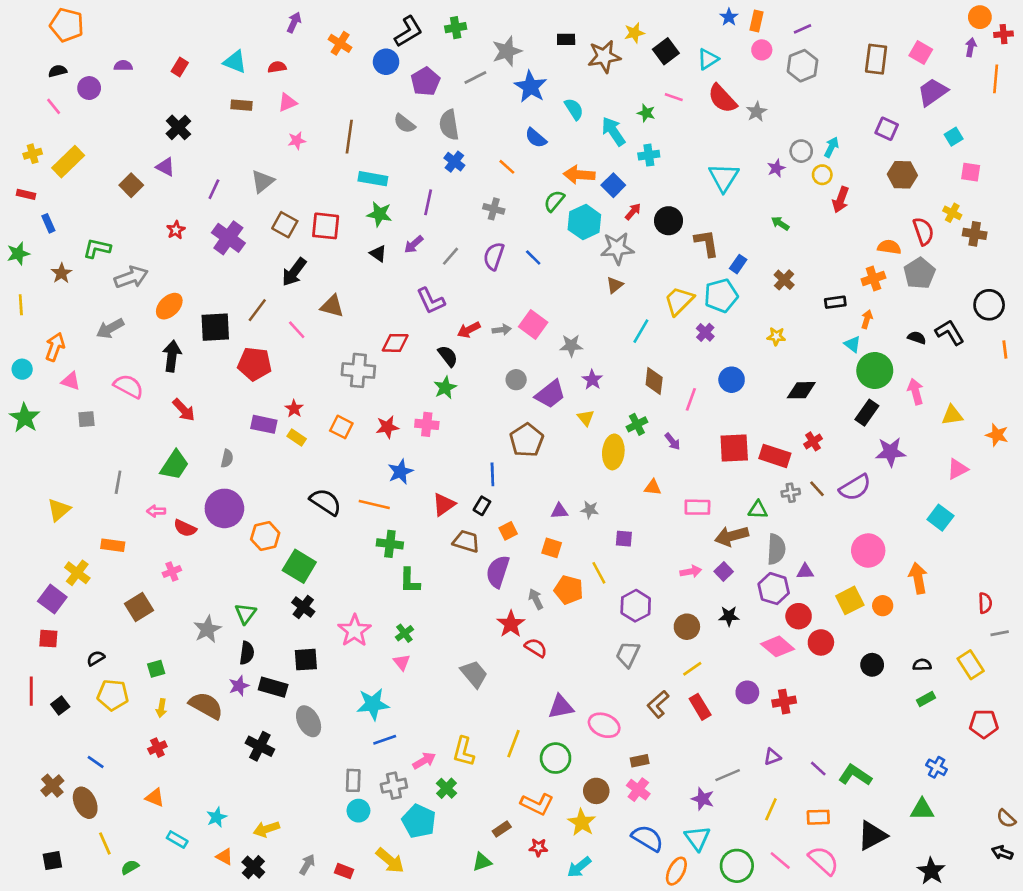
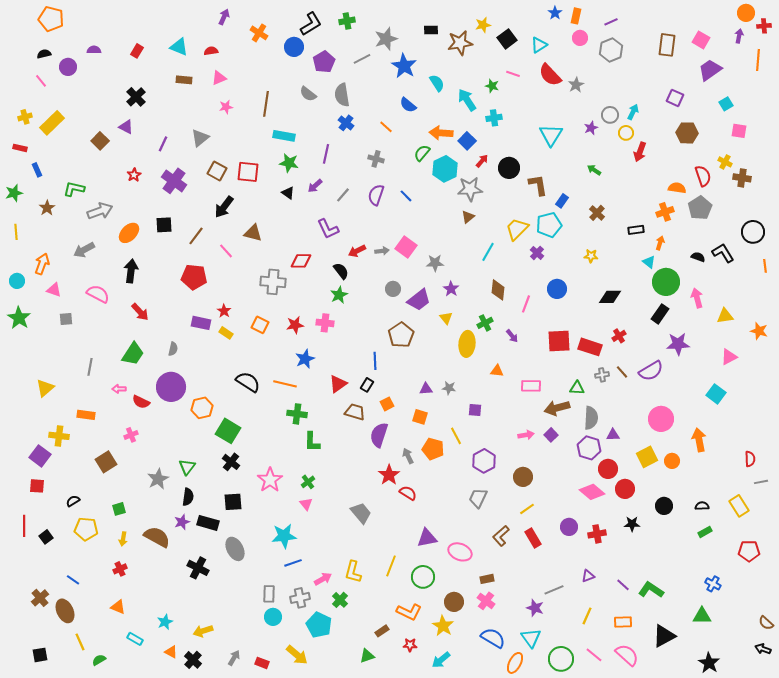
black square: (215, 327) -> (164, 225), moved, size x0.7
yellow cross: (77, 573) -> (59, 436), turned -30
black star: (729, 616) -> (632, 524), moved

